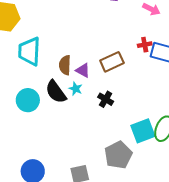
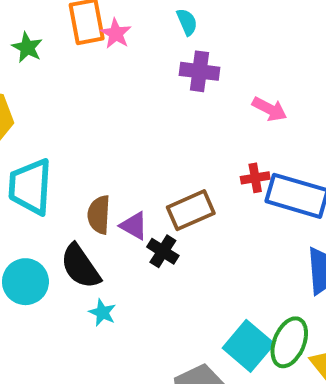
cyan star: (76, 89) -> (102, 313), moved
black cross: (106, 99) -> (163, 251), moved
cyan square: (143, 131) -> (248, 346), turned -30

